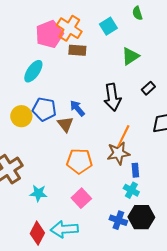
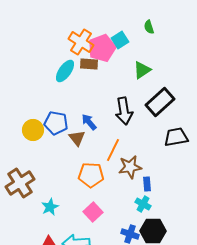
pink pentagon: (49, 34) -> (102, 48), moved
cyan ellipse: (33, 71) -> (65, 71), moved
black rectangle: (148, 88) -> (160, 102), size x2.0
orange line: (123, 136) -> (113, 150), moved
cyan star: (38, 193) -> (50, 207), turned -30

